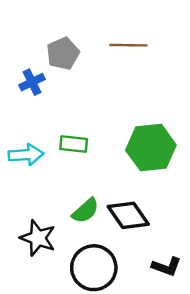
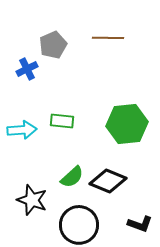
black diamond: (128, 215) -> (108, 181), turned -33

